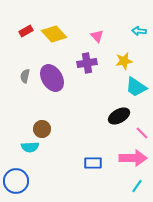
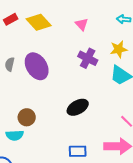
yellow star: (124, 61) -> (119, 49), moved
purple cross: (87, 63) -> (88, 58), moved, turned 36
black ellipse: (119, 116) -> (78, 107), moved

